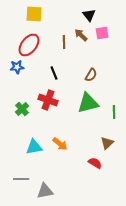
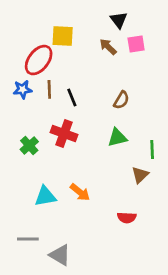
yellow square: (34, 14) -> (63, 36), moved
brown line: (64, 42) -> (49, 89), moved
green triangle: (88, 103) -> (117, 138), size x0.7
brown triangle: (107, 143) -> (140, 175), moved
red semicircle: (95, 163) -> (127, 218), turned 152
gray triangle: (45, 191) -> (60, 255), turned 42

